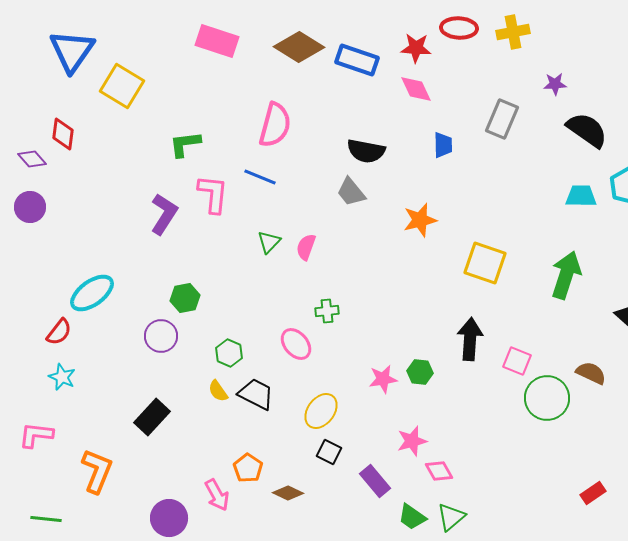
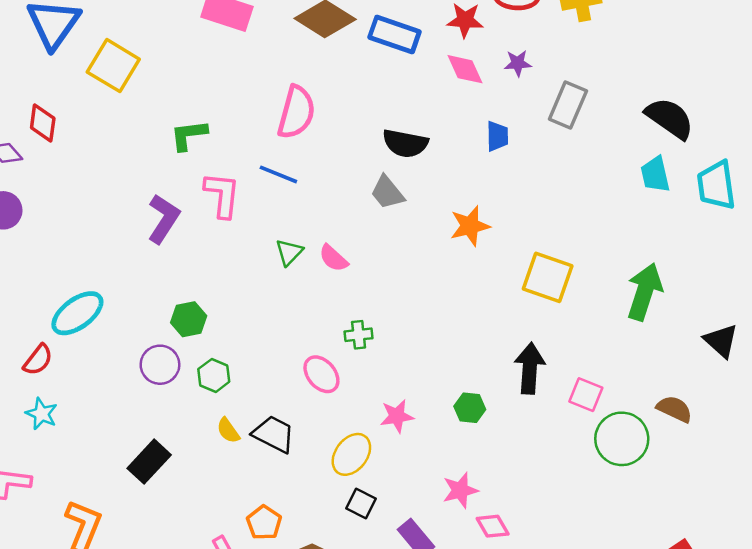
purple star: (555, 84) -> (518, 63), moved
cyan trapezoid: (581, 196) -> (655, 174), moved, turned -104
pink semicircle: (306, 247) -> (333, 258), turned -68
green hexagon: (229, 353) -> (214, 375), moved
pink star: (383, 379) -> (397, 416), moved

